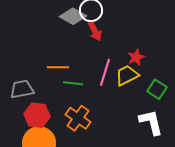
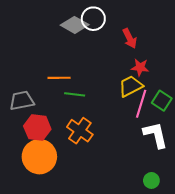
red arrow: (95, 31) -> (130, 38), moved
red star: (136, 57) -> (140, 67), turned 30
pink line: (105, 72) -> (141, 104), moved

